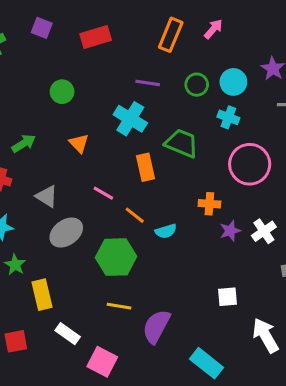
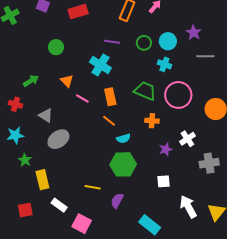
green trapezoid: (182, 143) -> (145, 91), moved
pink line: (103, 193) -> (82, 98), moved
orange line: (135, 215) -> (109, 121), moved
purple star: (230, 231) -> (166, 149), moved
green hexagon: (116, 257) -> (123, 164), moved
purple semicircle: (156, 326) -> (117, 201), size x0.7

